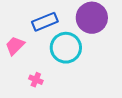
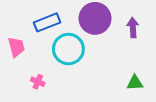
pink trapezoid: (15, 46) -> (16, 47), turned 120

